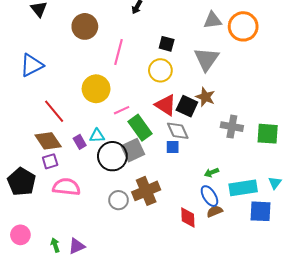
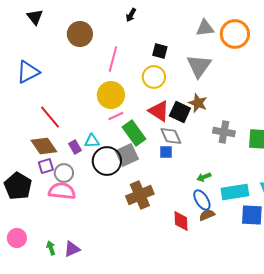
yellow circle: (96, 89) -> (111, 95), moved
gray circle: (119, 200) -> (64, 173), moved

